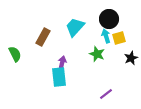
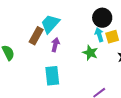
cyan trapezoid: (75, 27) -> (50, 24), moved
purple arrow: (62, 63) -> (55, 45), moved

